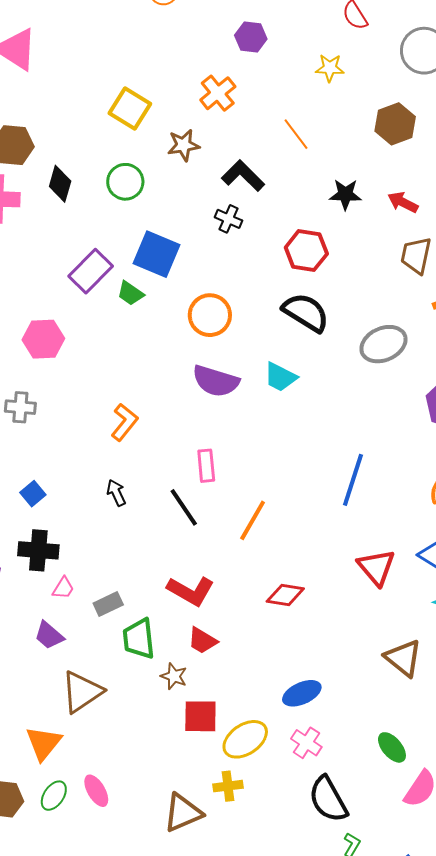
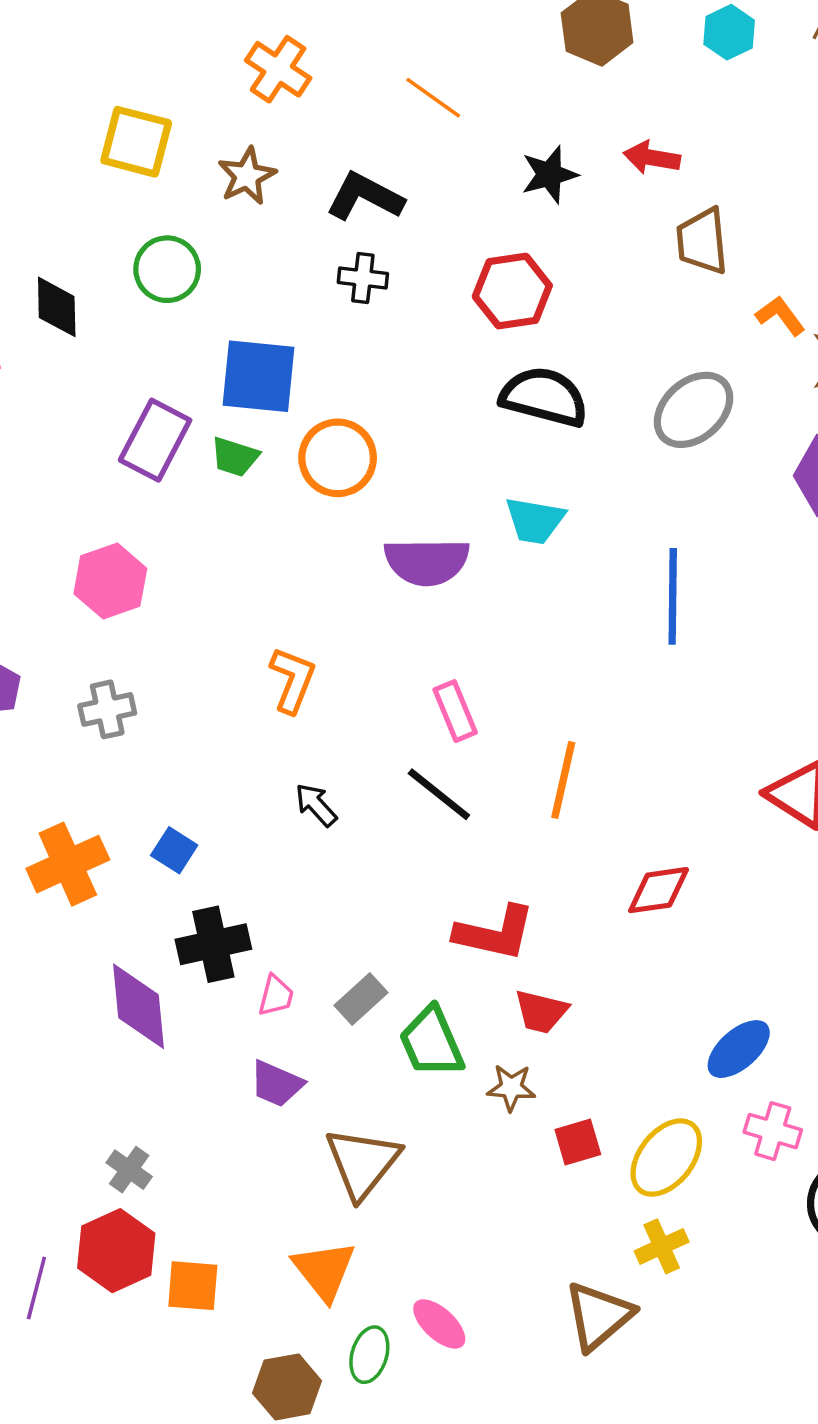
orange circle: (210, 315) -> (338, 458), moved
blue line: (353, 480) -> (673, 596), moved
red square: (200, 716) -> (578, 1142), size x0.7

